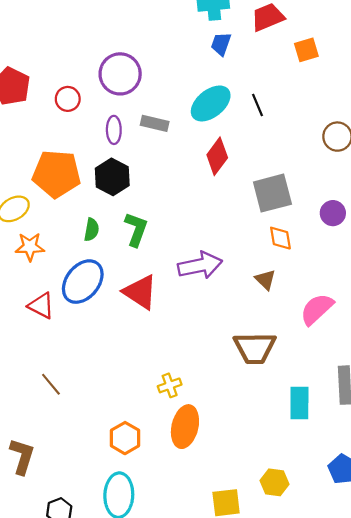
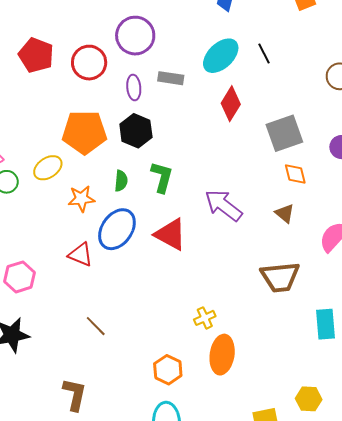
red circle: (68, 99) -> (89, 63), size x1.5
orange star: (30, 247) -> (81, 199), moved
purple arrow: (200, 265) -> (223, 205), turned -126

